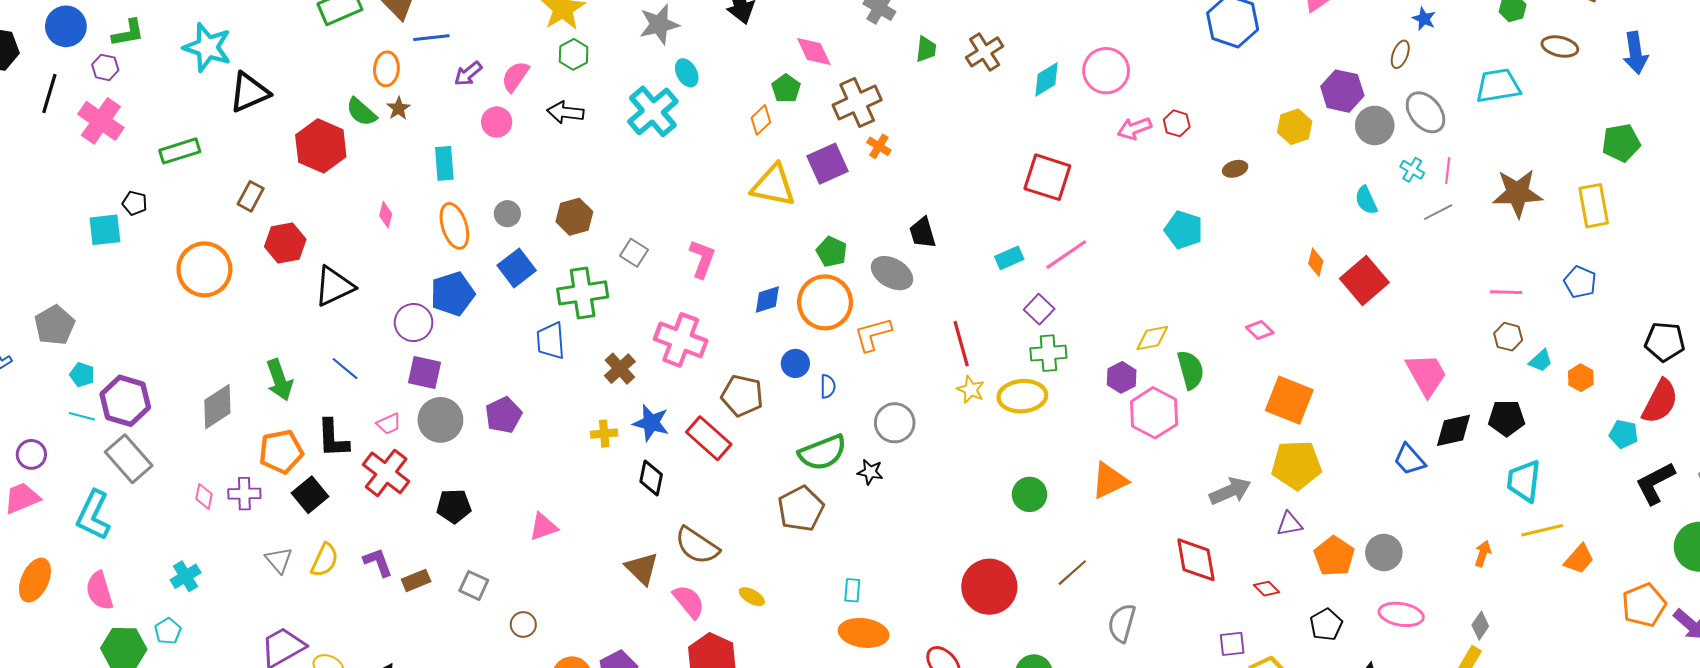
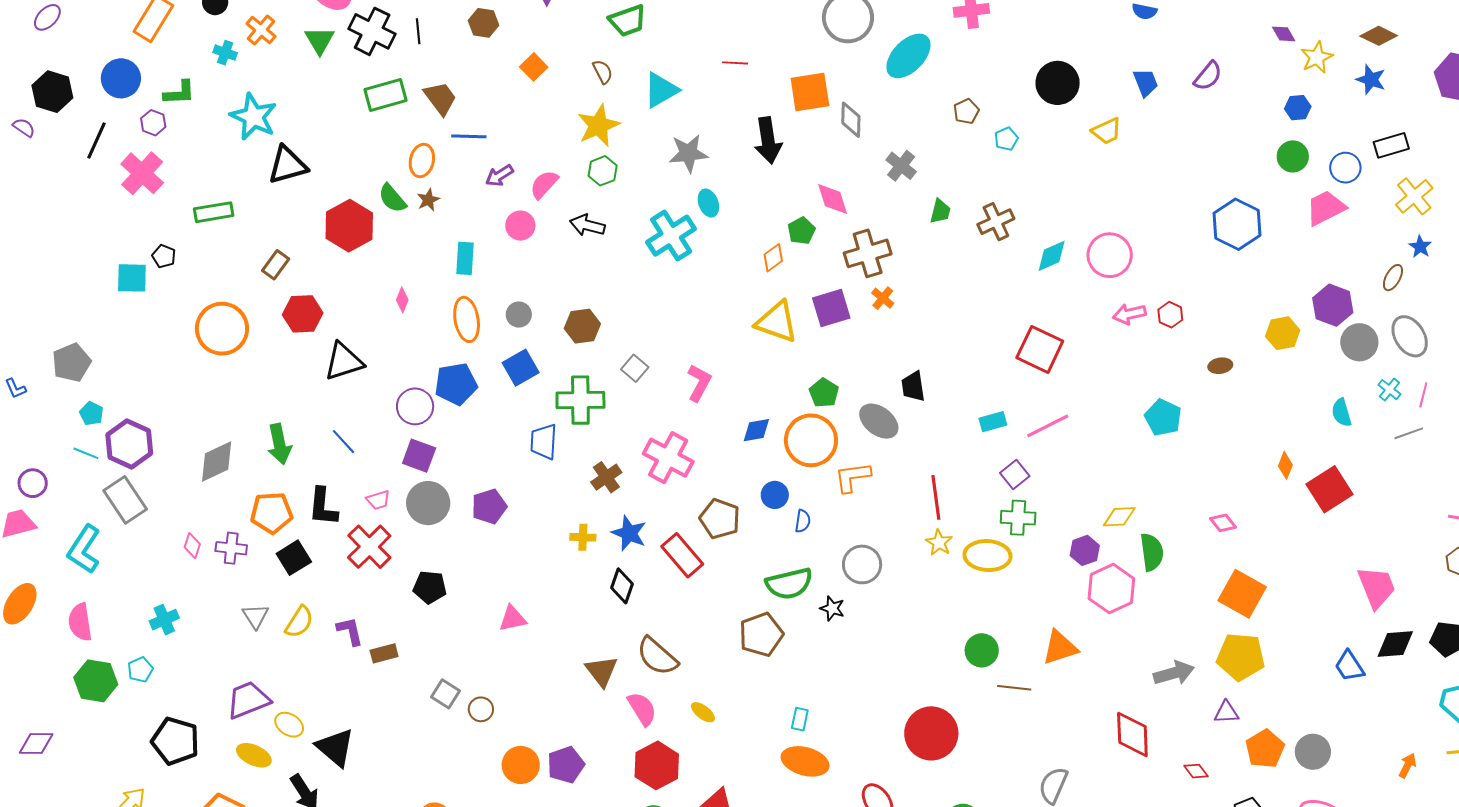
brown line: (1072, 573) -> (1014, 688), moved, turned 40
gray square: (474, 585) -> (446, 694), moved

